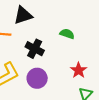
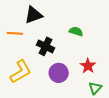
purple circle: (37, 78) -> (59, 73), moved

